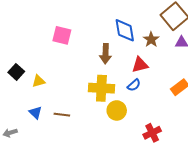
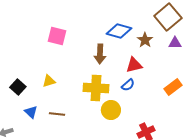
blue diamond: (125, 30) -> (119, 31), turned -65
black square: (16, 72) -> (18, 87), moved
yellow triangle: (39, 81) -> (49, 81), moved

